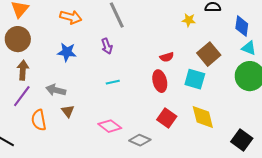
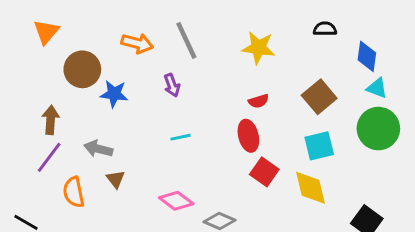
orange arrow: (71, 17) -> (137, 43), moved
yellow star: (189, 20) -> (259, 48), moved, size x1.6
brown circle: (18, 39) -> (82, 69), moved
cyan square: (195, 79) -> (319, 146), moved, turned -30
red square: (167, 118) -> (264, 172), moved

